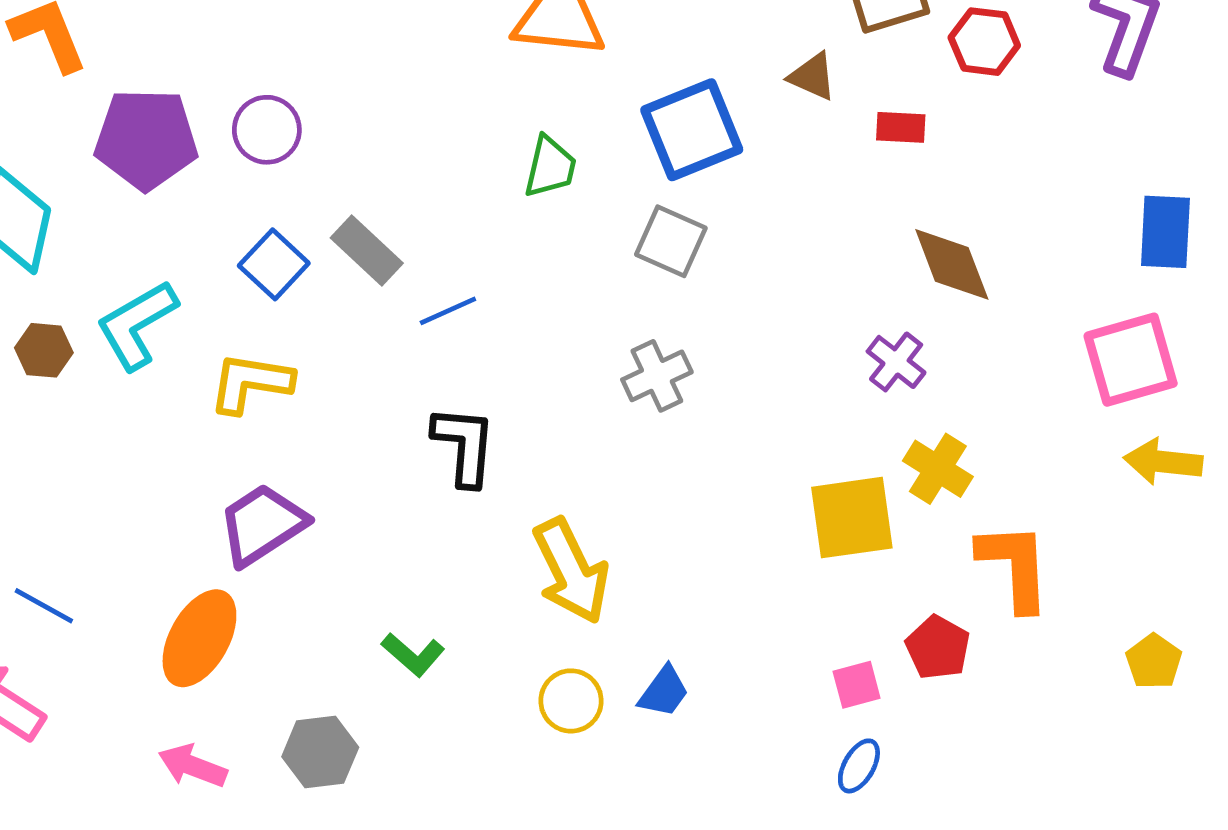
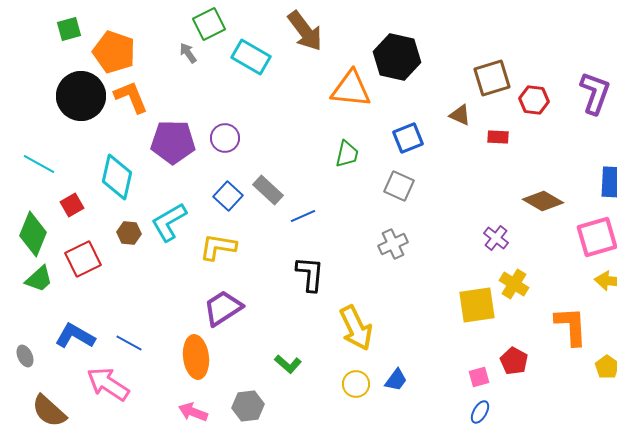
blue square: (692, 130) -> (408, 138), size x0.7
brown diamond: (952, 264) -> (543, 201), moved, turned -39
orange L-shape: (1014, 566) -> (571, 326), moved
orange ellipse: (199, 638) -> (196, 357), turned -36

